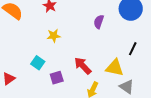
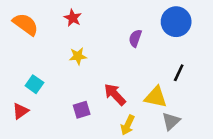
cyan square: (38, 63) -> (34, 84), moved
gray triangle: (127, 87) -> (171, 121), turned 42

